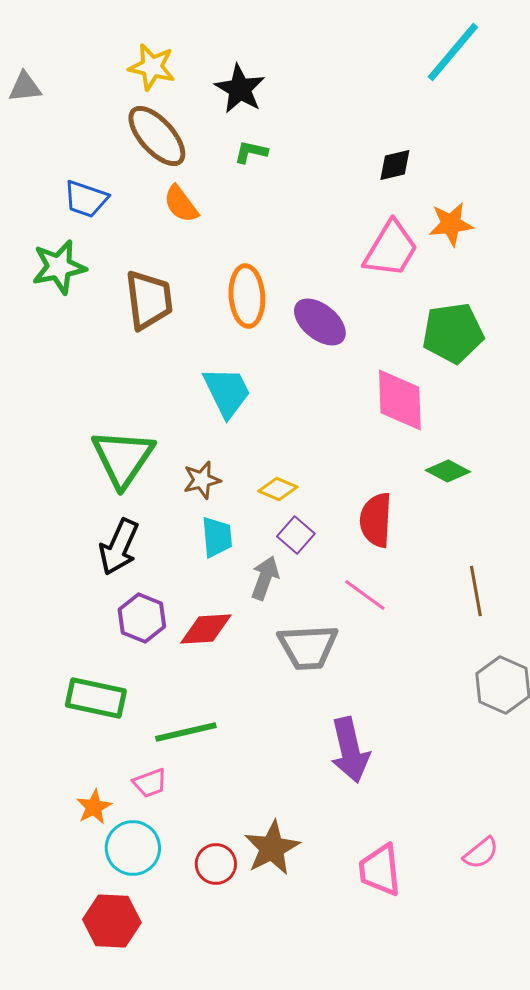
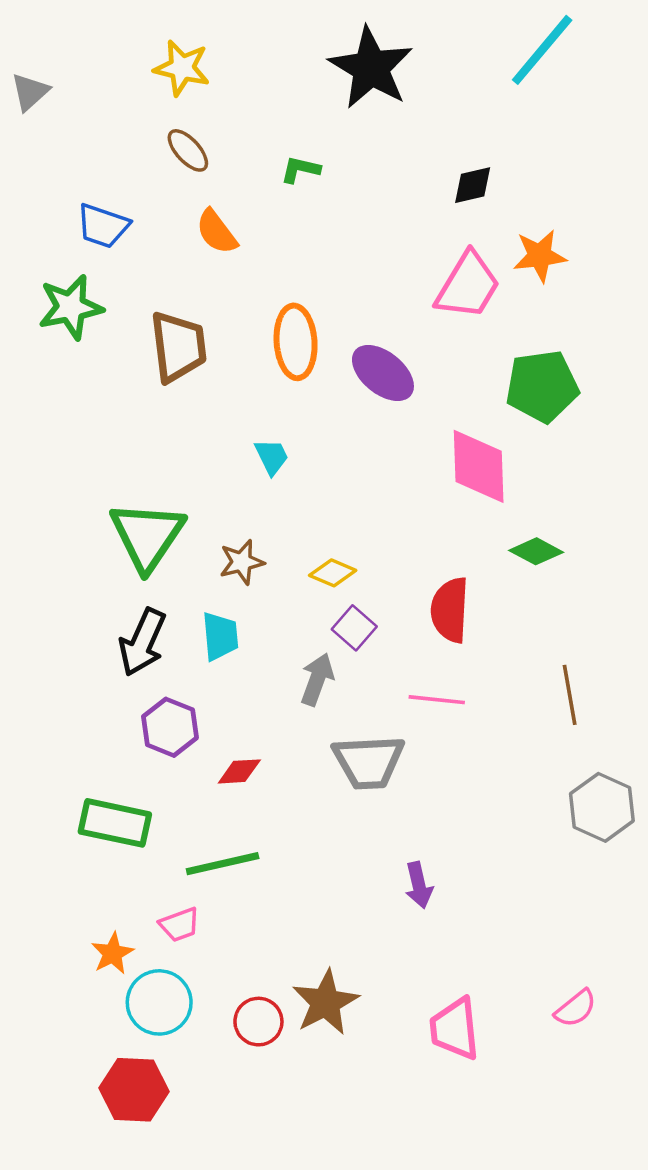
gray triangle: (25, 87) -> (30, 92), turned -36
black star: (240, 89) -> (371, 68), moved, size x1.4
brown ellipse: (157, 136) -> (188, 150), size x0.6
cyan trapezoid: (227, 392) -> (272, 457), size x0.6
cyan trapezoid: (217, 537) -> (220, 636), moved
pink line: (365, 595) -> (437, 700), turned -30
red diamond: (206, 629) -> (239, 771), moved, size x0.7
purple arrow: (350, 750) -> (419, 885), size x0.6

